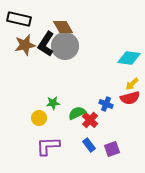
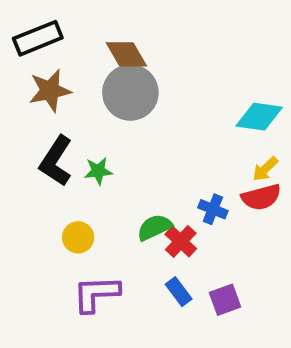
black rectangle: (19, 19) -> (38, 38), turned -35
black L-shape: (46, 44) -> (56, 161), moved
green star: (53, 103) -> (98, 171), moved

